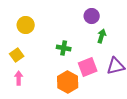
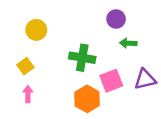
green arrow: (102, 36) -> (128, 43), turned -104
green cross: (64, 48) -> (82, 58), size x1.5

